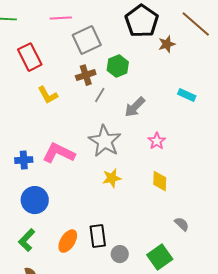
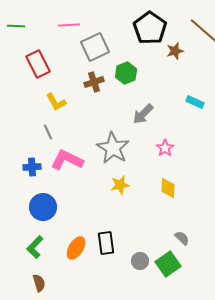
gray line: (100, 95) -> (48, 132), moved, turned -56
gray semicircle: (182, 224) -> (182, 238), moved
gray circle: (120, 254) -> (140, 261), moved

